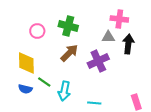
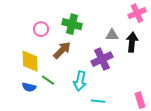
pink cross: (119, 19) -> (137, 13), moved, turned -30
brown arrow: (69, 53) -> (62, 50), moved
cyan arrow: (64, 91) -> (80, 81), moved

